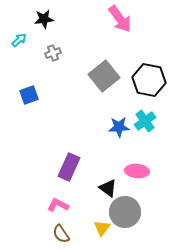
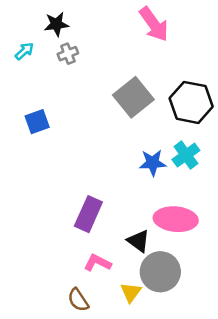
gray cross: (53, 53) -> (68, 54), moved
pink ellipse: (137, 171) -> (176, 219), size x1.4
pink L-shape: (58, 205) -> (97, 263), moved

